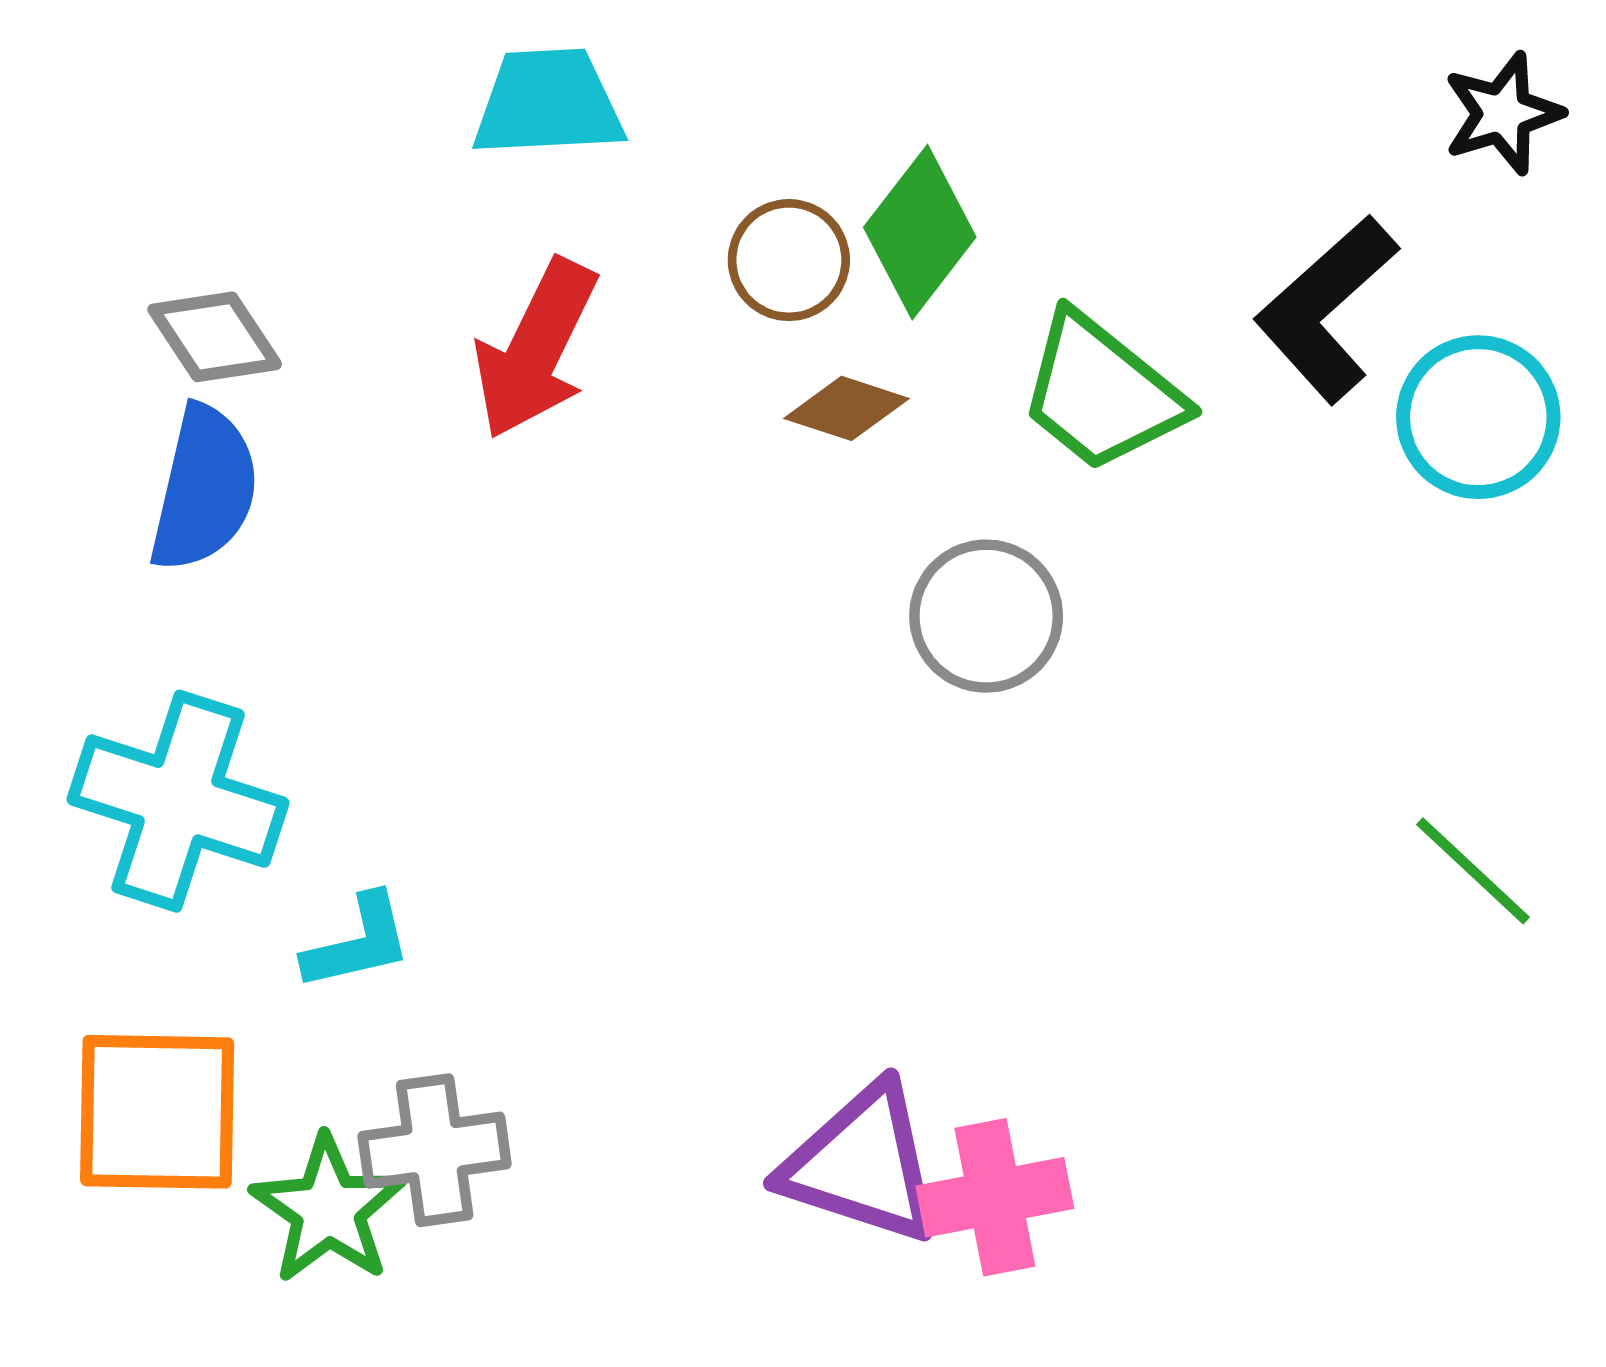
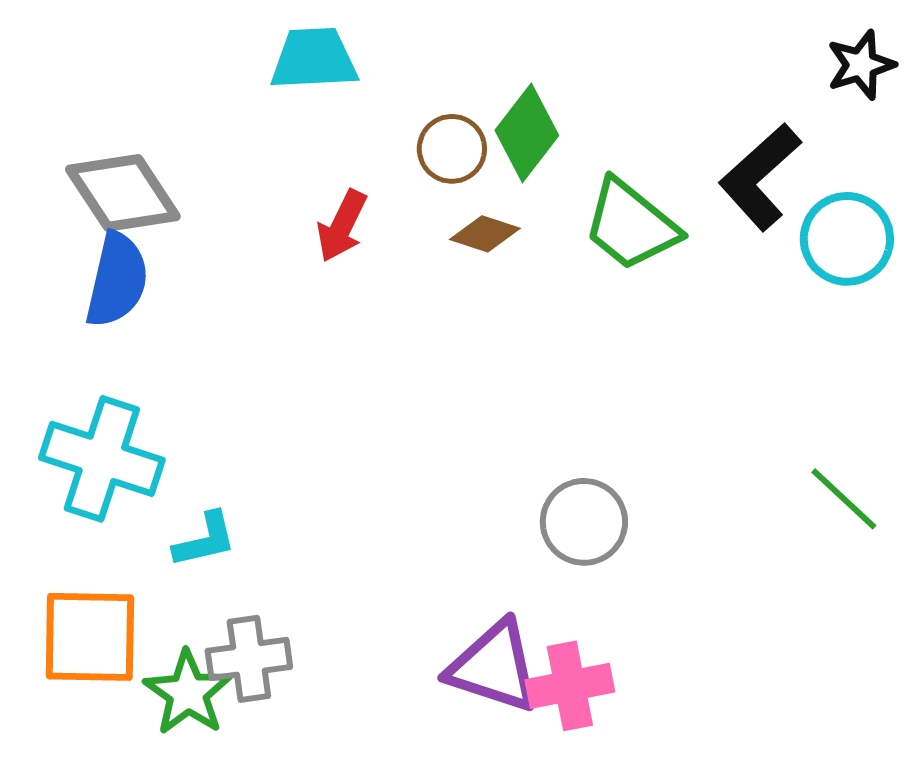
gray diamond: (215, 337) -> (123, 193), size x1.5
red arrow: (536, 349) -> (342, 226), moved, size x0.7
gray circle: (986, 616) -> (584, 522), moved

